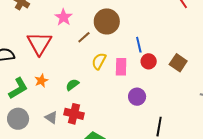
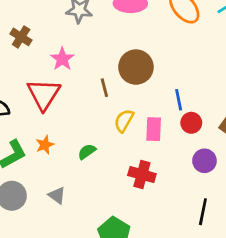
pink star: (64, 17) -> (62, 59), moved
brown line: (84, 37) -> (104, 88), turned -64
purple circle: (137, 97) -> (204, 161), moved
red cross: (74, 114) -> (142, 175), moved

